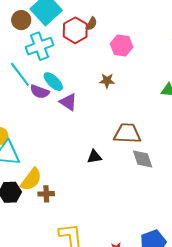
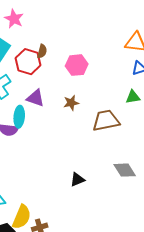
cyan ellipse: (53, 82) -> (19, 117), turned 65
purple triangle: (68, 102) -> (36, 98), moved
brown trapezoid: (127, 133) -> (106, 121), moved

